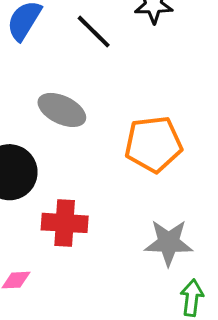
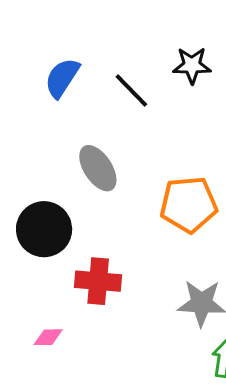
gray ellipse: (62, 110) -> (98, 168), turned 30

